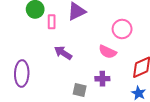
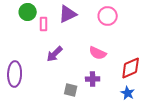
pink circle: (122, 29) -> (108, 16), moved
purple arrow: (63, 53) -> (55, 54), turned -78

